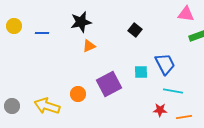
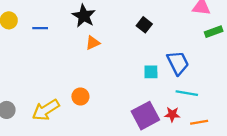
black star: (81, 22) -> (84, 16), turned -30
purple square: (109, 84) -> (145, 116), moved
yellow arrow: (47, 106) -> (46, 110), turned -50

